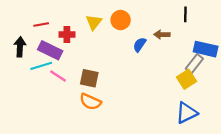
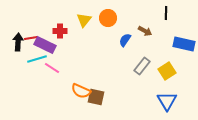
red line: (41, 25) -> (31, 38), moved
brown arrow: (162, 35) -> (145, 31), turned -152
gray rectangle: (194, 64) -> (142, 66), moved
brown square: (89, 78) -> (96, 97), moved
blue triangle: (187, 113) -> (167, 101), turned -35

